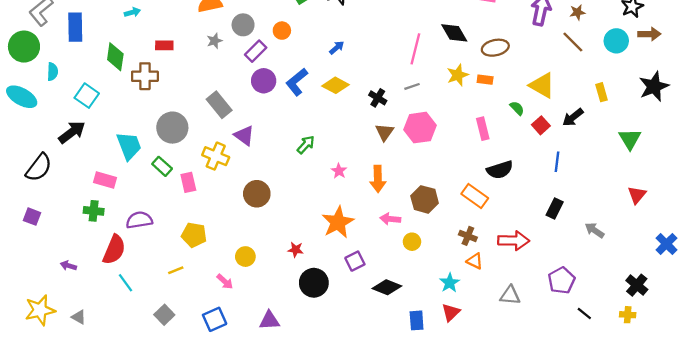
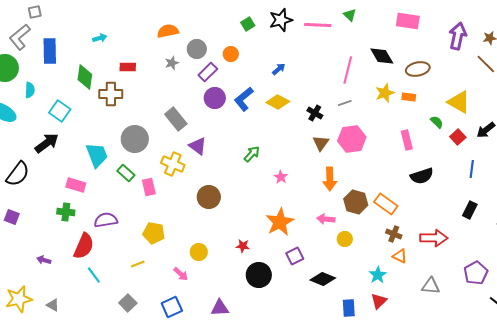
orange arrow: (378, 179) -> (330, 179), moved
orange rectangle: (475, 196) -> (386, 204), moved

